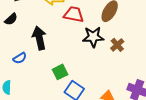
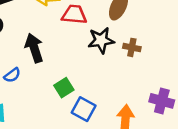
brown cross: (117, 45) -> (132, 47), turned -32

